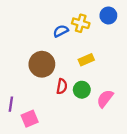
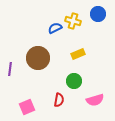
red semicircle: (62, 86) -> (59, 100), moved
pink semicircle: (105, 99) -> (95, 100), moved, turned -144
purple line: (11, 104) -> (10, 69), moved

